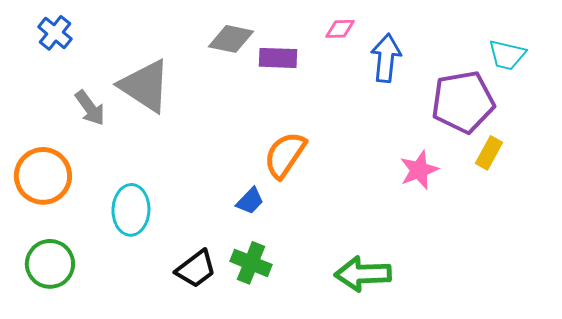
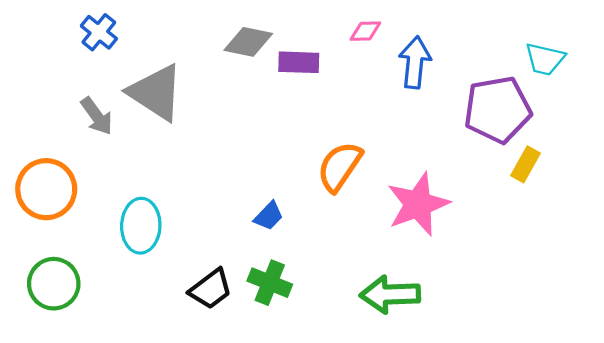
blue cross: (55, 33) -> (99, 32), moved
orange semicircle: (285, 155) -> (340, 167), moved
pink star: (419, 170) -> (418, 204), moved, size x1.5

